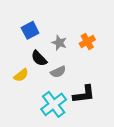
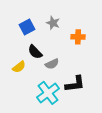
orange cross: (87, 42) -> (78, 37), turned 32
gray star: (59, 43) -> (53, 23), moved

